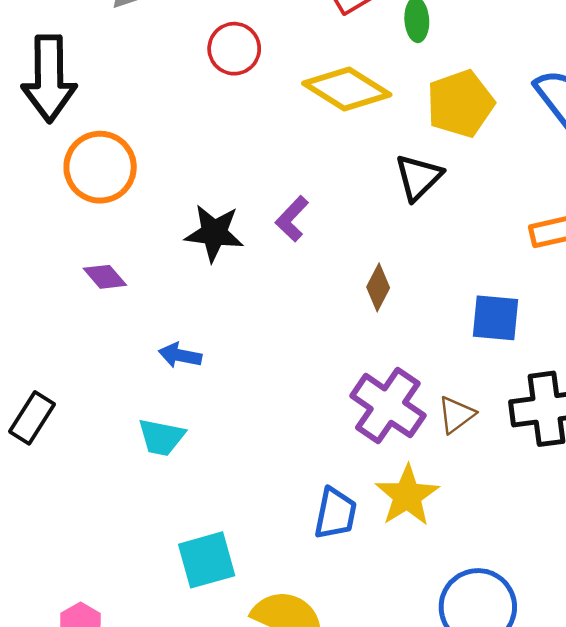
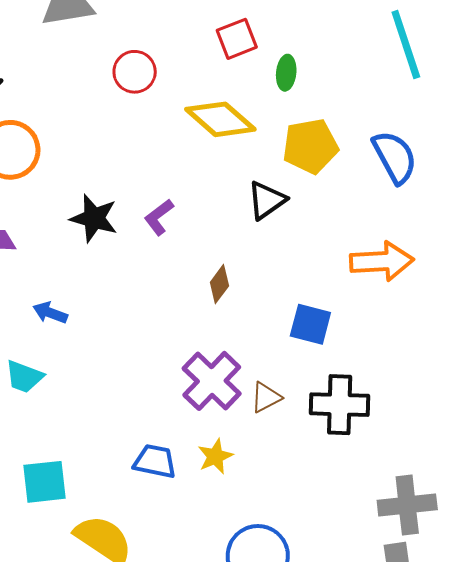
yellow star: (407, 496) -> (215, 456), size x0.7
blue trapezoid: (335, 513) -> (155, 461), turned -99

